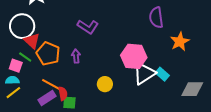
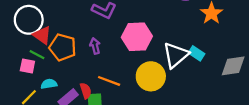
pink hexagon: (134, 56) -> (137, 37), moved
cyan semicircle: (12, 80) -> (49, 84), moved
yellow circle: (105, 84) -> (151, 76), moved, size x1.6
orange line: (51, 85) -> (109, 81), moved

